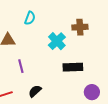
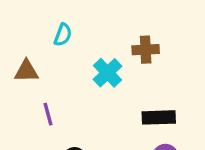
black rectangle: (73, 67) -> (159, 117), moved

